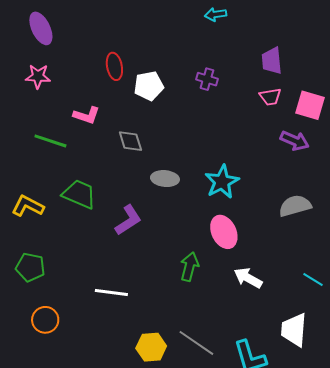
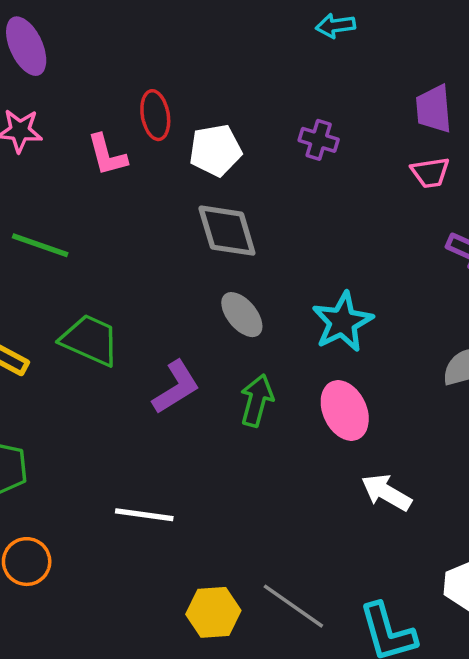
pink L-shape: (86, 115) -> (107, 155), moved, turned 56
gray diamond: (130, 141) -> (227, 231), moved, size x1.4
gray ellipse: (165, 179) -> (242, 315), turned 44
green arrow: (189, 267) -> (257, 400), moved

